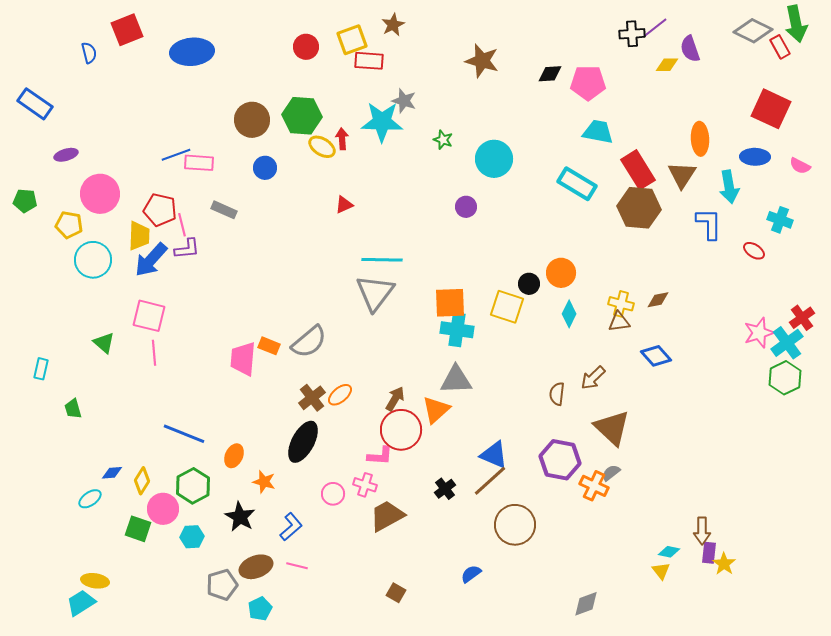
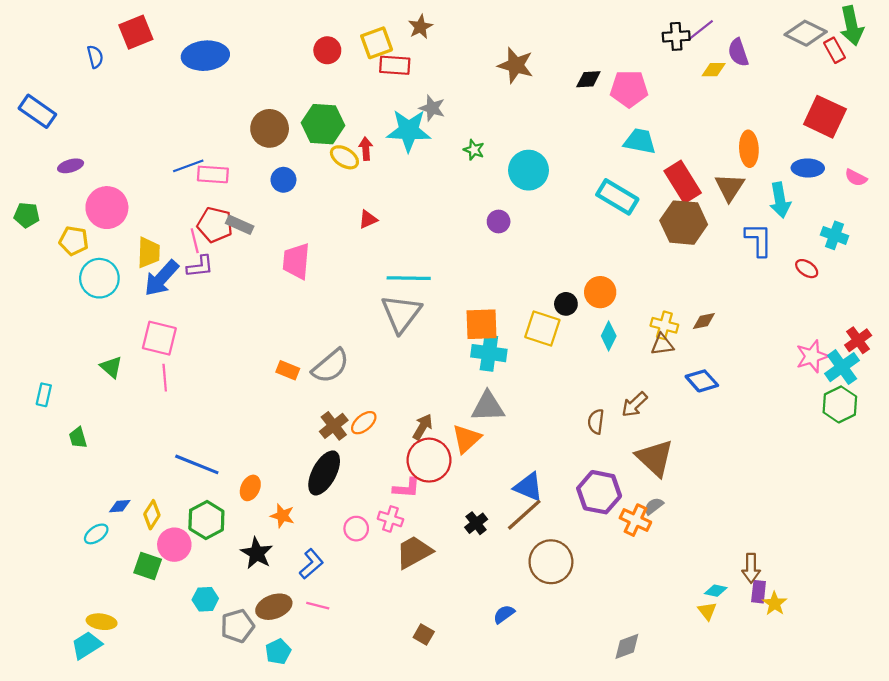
red pentagon: (160, 210) -> (215, 225), moved
pink trapezoid: (243, 359) -> (296, 261), moved
cyan hexagon: (192, 537) -> (205, 599), moved

